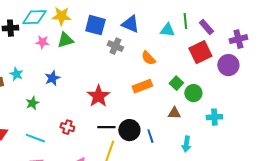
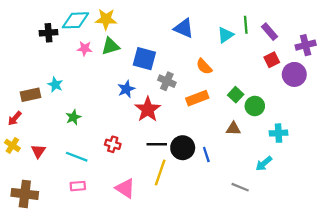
blue square: (95, 25) -> (144, 59), moved
cyan triangle: (167, 30) -> (226, 35), turned -42
gray cross: (115, 46) -> (167, 81), moved
red square: (200, 52) -> (272, 60), moved, size x0.6
blue star: (52, 78) -> (126, 89), moved
cyan arrow: (186, 144) -> (264, 163), moved, turned 42

